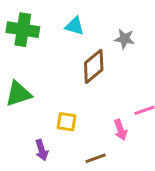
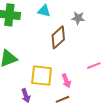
yellow square: (66, 122) -> (42, 76), size x1.6
pink arrow: (120, 130) -> (66, 81), moved

